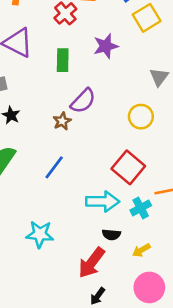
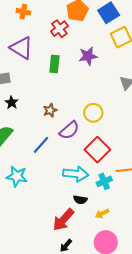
purple semicircle: (83, 101) -> (69, 130), moved
yellow circle: (141, 117) -> (93, 113), moved
cyan star: (40, 234) -> (17, 176), moved

